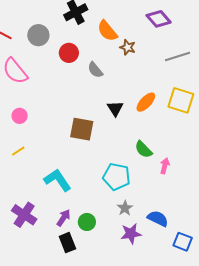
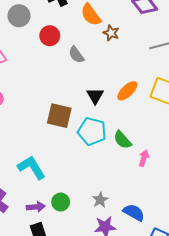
cyan pentagon: (116, 177) -> (92, 131), moved
purple arrow: (63, 218) -> (36, 207), turned 48
green circle: (87, 222) -> (61, 202), moved

